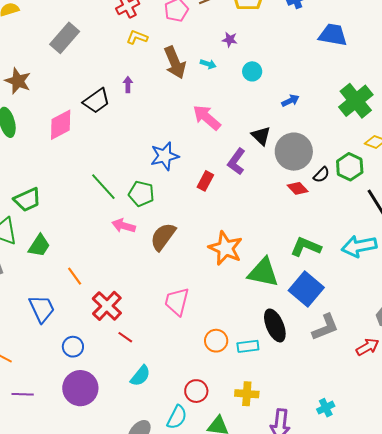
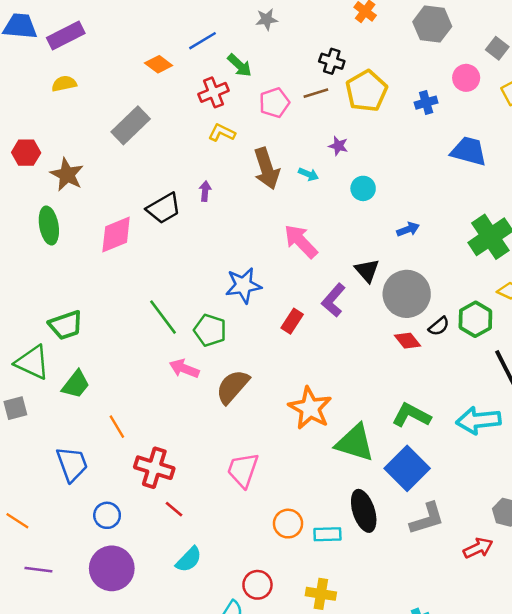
red cross: (107, 306) -> (154, 468), turned -32

